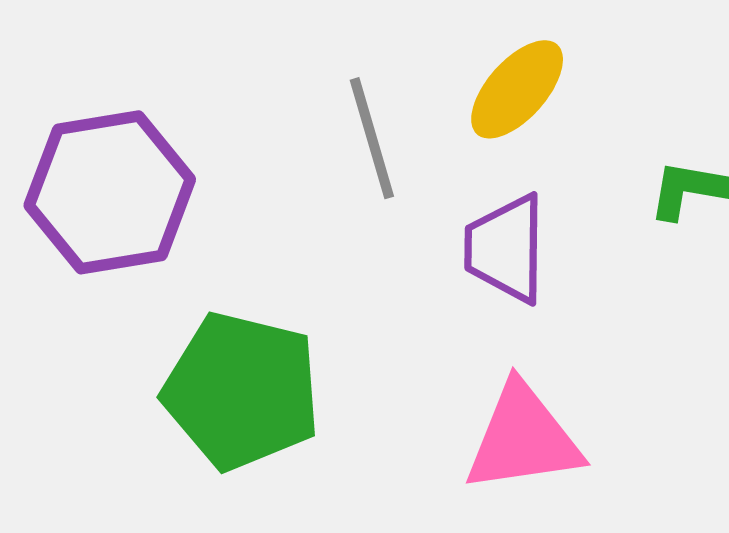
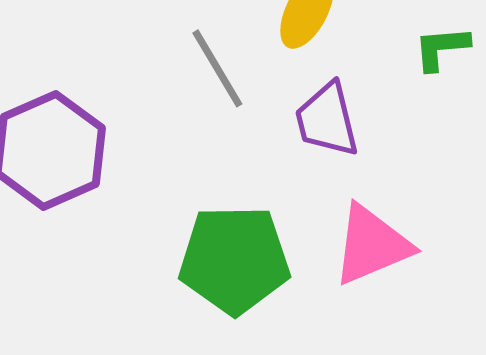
green pentagon: (242, 391) -> (234, 260), moved

